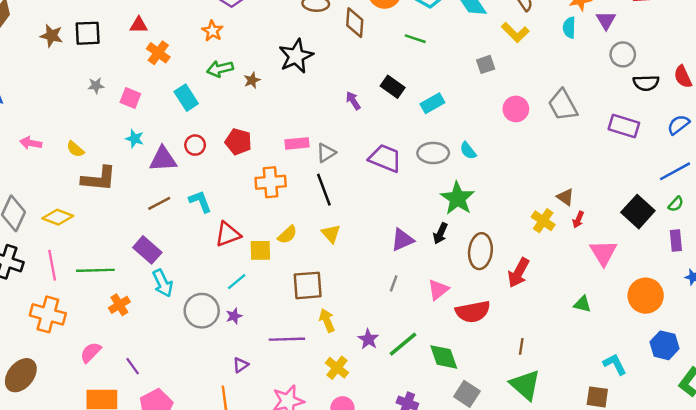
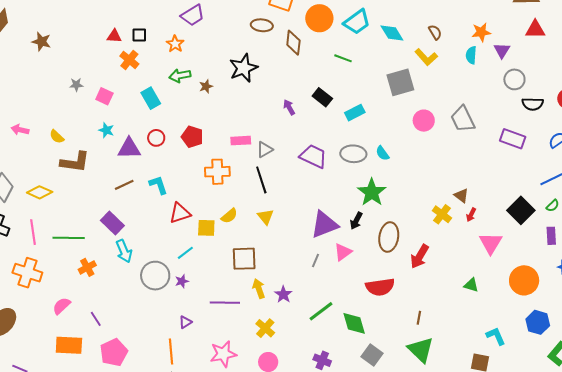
black square: (88, 33) -> (139, 35), moved, size x0.7
gray square: (486, 64) -> (400, 82), size x1.8
purple triangle: (402, 240) -> (324, 225), size x1.4
pink triangle: (438, 290) -> (343, 252), moved
purple star: (368, 339) -> (283, 294), moved

